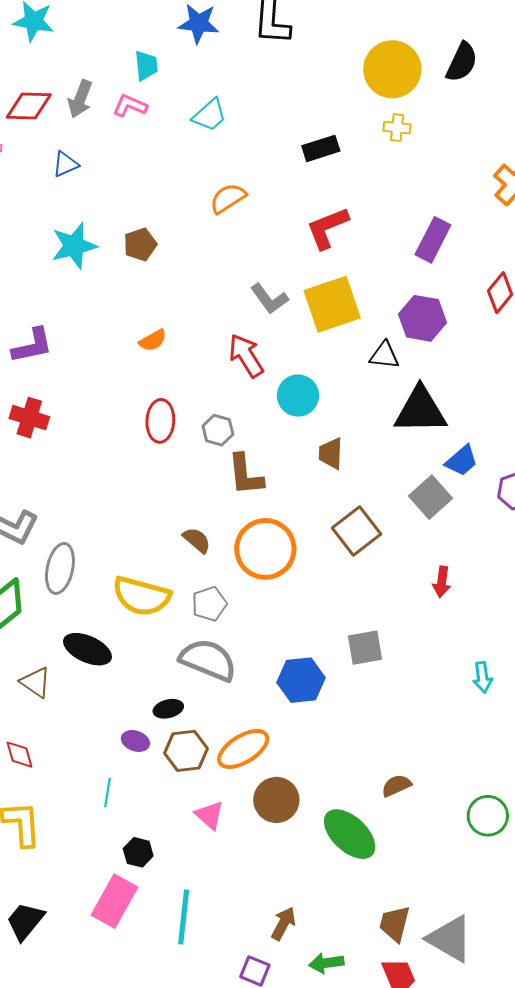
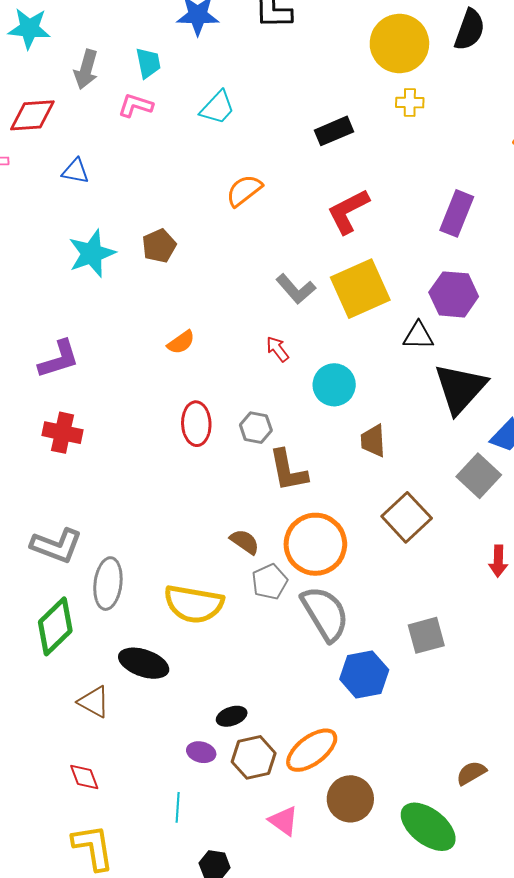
gray arrow: (80, 99) -> (86, 69), moved
blue triangle: (66, 164) -> (75, 171), turned 40
red arrow: (246, 356) -> (278, 349), size x0.6
black triangle: (420, 410) -> (460, 388), turned -42
gray pentagon: (209, 604) -> (270, 582), moved
gray semicircle: (208, 660) -> (325, 613), moved, turned 42

